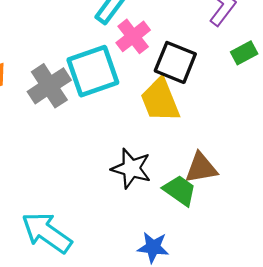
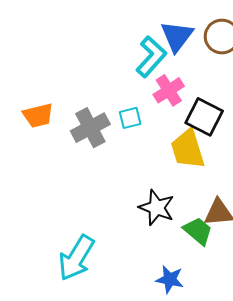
cyan square: (93, 71) -> (130, 118), size x0.5
cyan arrow: (47, 233) -> (76, 258), turned -99

